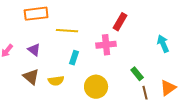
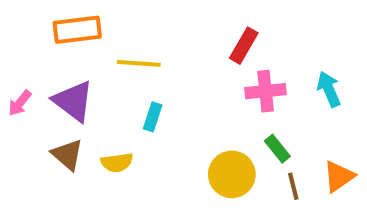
pink cross: (106, 45) -> (266, 91), moved
purple triangle: (34, 50) -> (73, 101), size x1.6
yellow circle: (96, 87) -> (232, 174), moved

